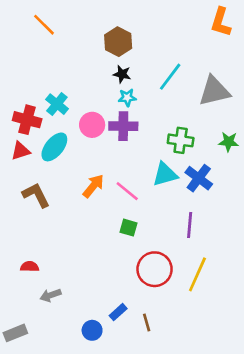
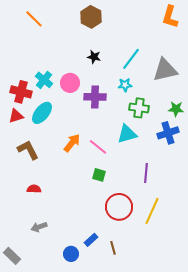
brown hexagon: (118, 42) -> (91, 17), moved
cyan star: (127, 98) -> (125, 85), moved
pink circle: (92, 125) -> (70, 83), moved
blue cross: (199, 178) -> (168, 133), moved, turned 35
red semicircle: (30, 267) -> (34, 189), moved
gray rectangle: (15, 333) -> (12, 256), turned 66

